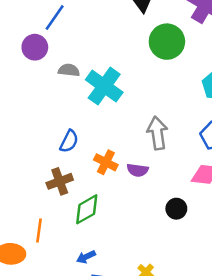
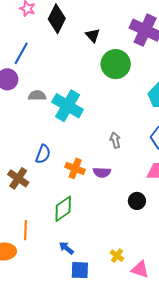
gray arrow: (157, 133) -> (115, 140), size x0.6
brown cross: (60, 181) -> (18, 178), moved, turned -30
blue arrow: (86, 257) -> (66, 248), turned 70

